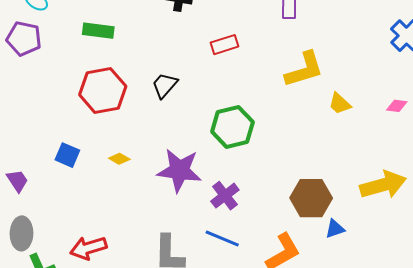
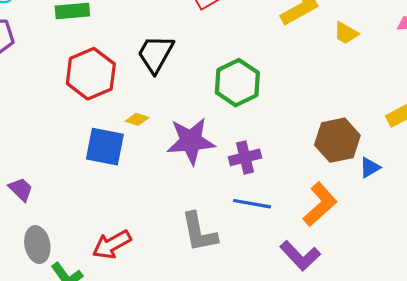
black trapezoid: (165, 85) -> (156, 54), size x1.4
blue square: (67, 155) -> (105, 147), moved, size x1.5
yellow diamond: (119, 159) -> (137, 119), moved
purple cross: (225, 196) -> (245, 157), turned 36

